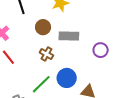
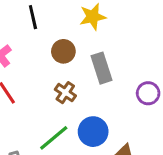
gray rectangle: (69, 36) -> (102, 68), turned 66

